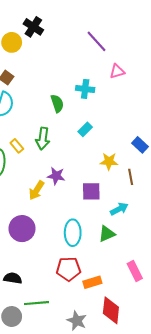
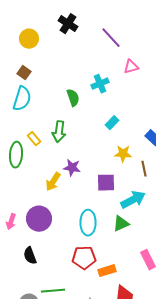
black cross: (33, 27) -> (68, 24), moved
cyan cross: (85, 89) -> (100, 84), turned -30
cyan rectangle: (85, 129) -> (112, 123), moved
cyan arrow: (119, 209) -> (133, 200), size x1.4
black semicircle: (13, 278) -> (30, 256), moved, turned -120

